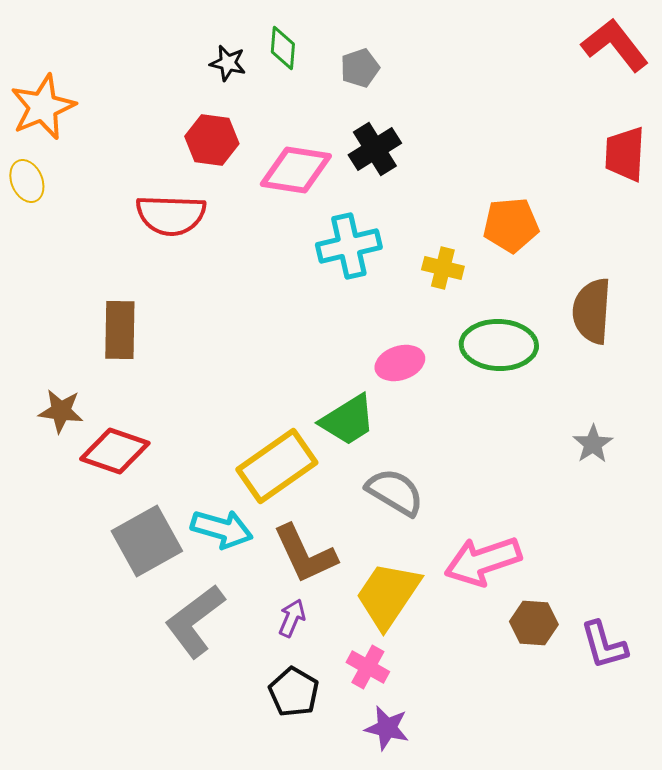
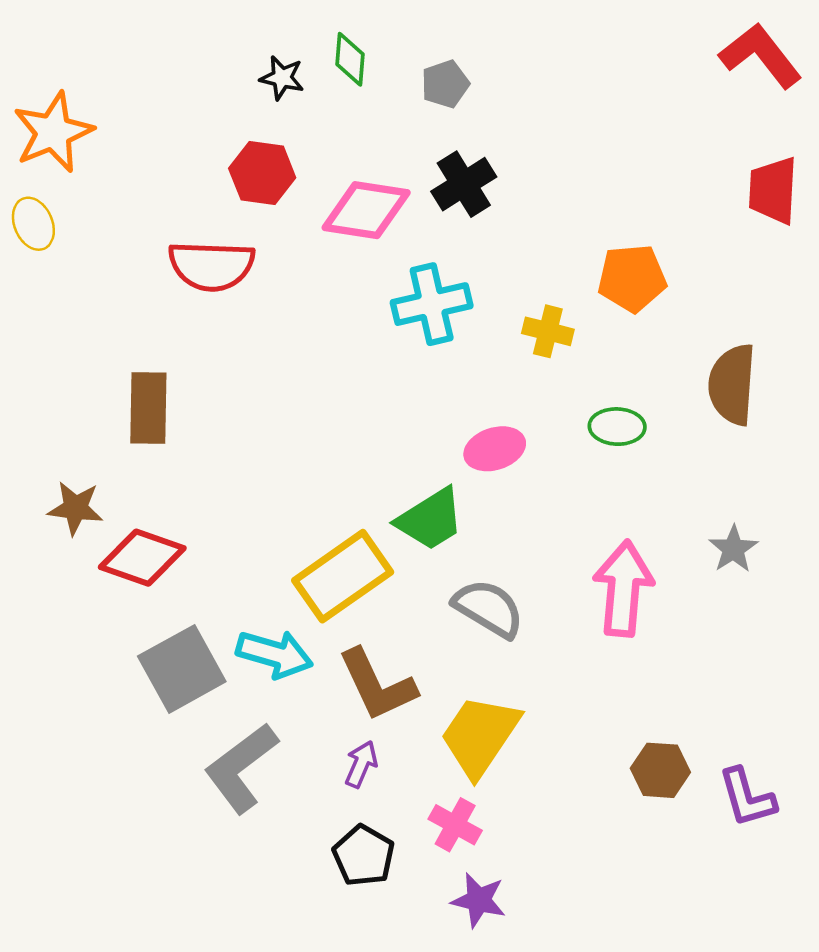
green ellipse: (499, 345) -> (617, 427), size x0.6
pink arrow: (483, 561) -> (623, 589), moved, turned 114

